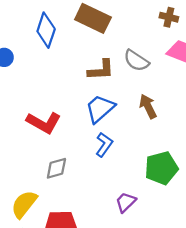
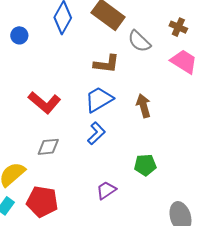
gray semicircle: (136, 61) -> (139, 41), moved
green pentagon: (161, 168) -> (145, 165), size x0.7

